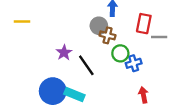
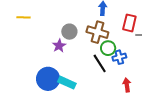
gray circle: (99, 26) -> (69, 32), moved
brown cross: (108, 35) -> (97, 32), size x1.5
black line: (86, 65) -> (100, 63), moved

